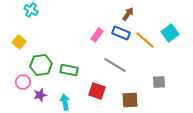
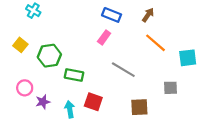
brown arrow: (128, 14) -> (148, 15), moved
blue rectangle: (121, 33) -> (112, 15), moved
cyan square: (170, 33) -> (188, 58), moved, turned 30
green hexagon: (41, 65) -> (49, 56), moved
red square: (97, 91) -> (93, 102), moved

